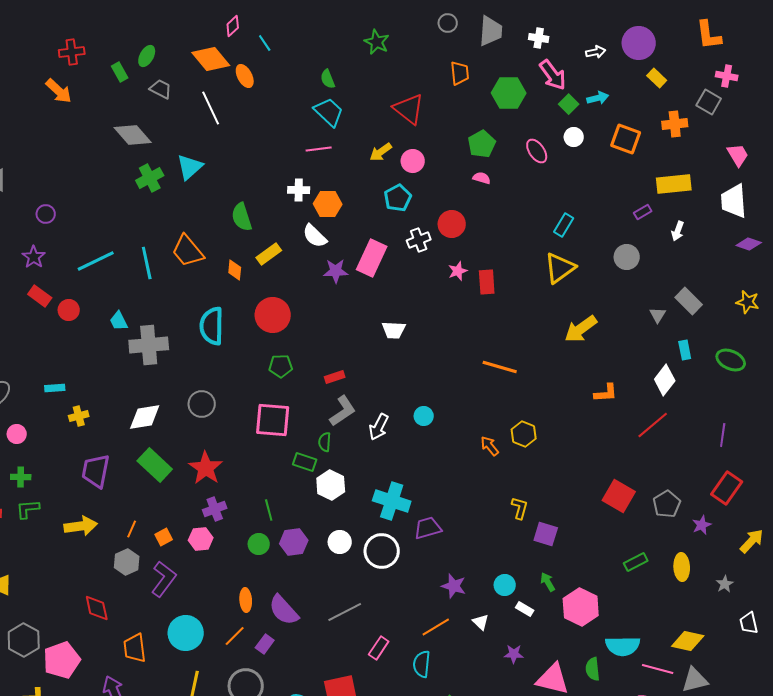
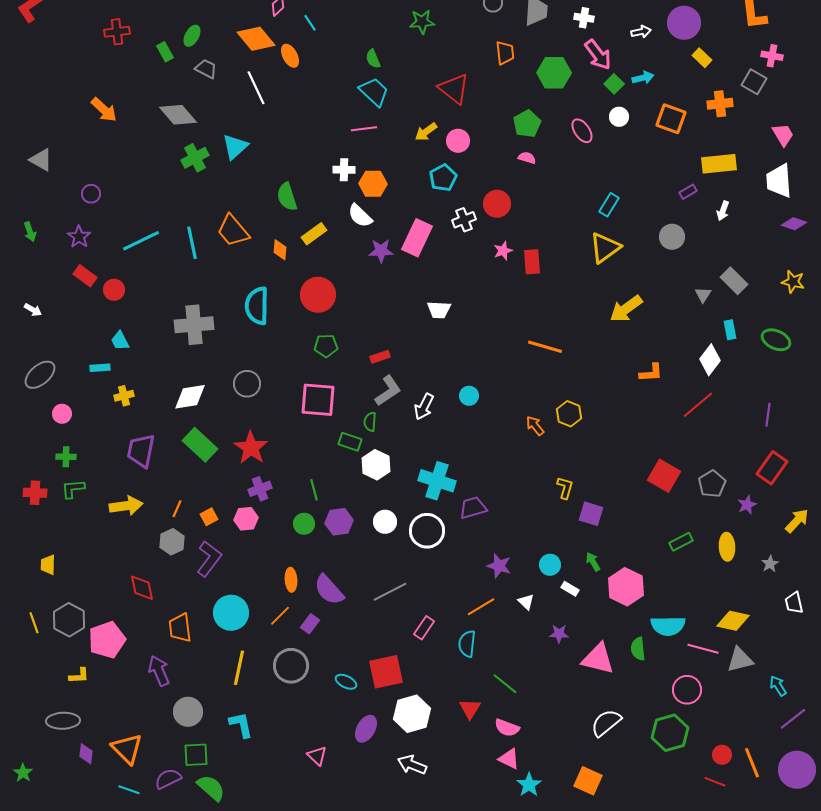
green star: (377, 42) -> (422, 22), turned -30
orange arrow: (59, 91) -> (104, 110), moved
cyan trapezoid: (119, 321) -> (120, 341), moved

